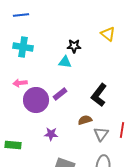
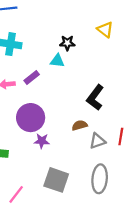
purple rectangle: (60, 94) -> (32, 77), moved
purple circle: (36, 100) -> (31, 118), moved
gray triangle: (101, 134) -> (97, 141), turned 35

